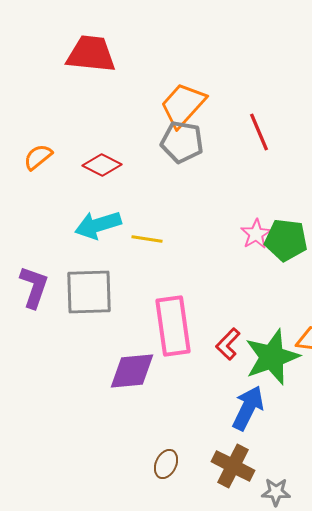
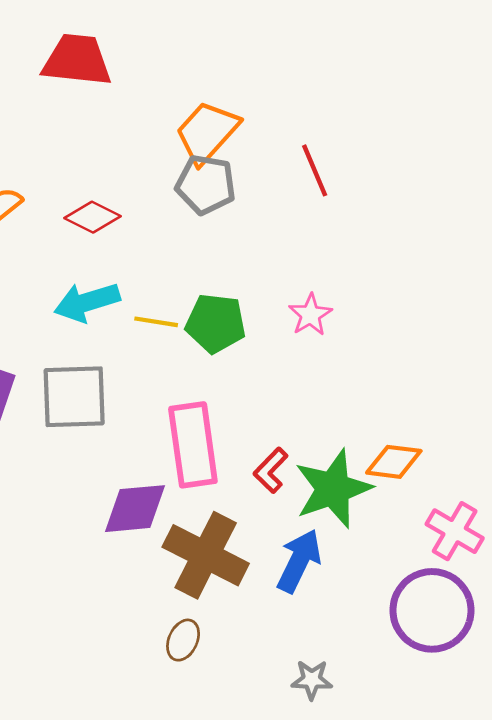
green pentagon: (286, 240) -> (216, 323), moved
brown cross: (233, 466) -> (206, 555), moved, size x1.4
gray star: (276, 492) -> (312, 680), moved

